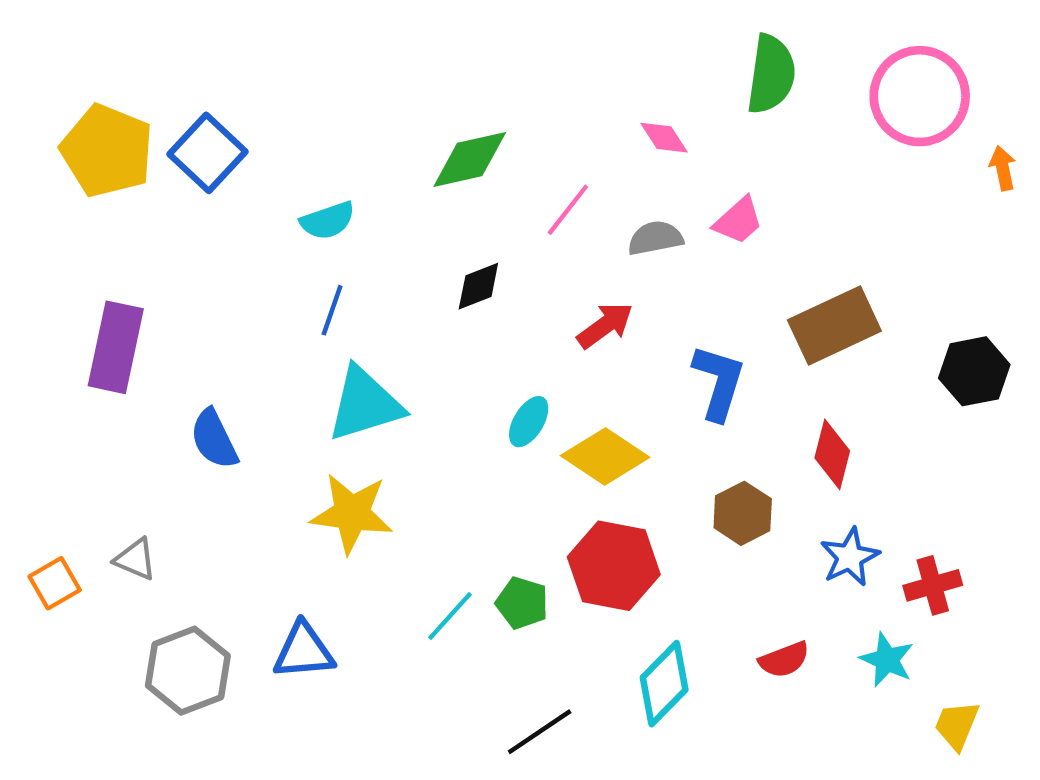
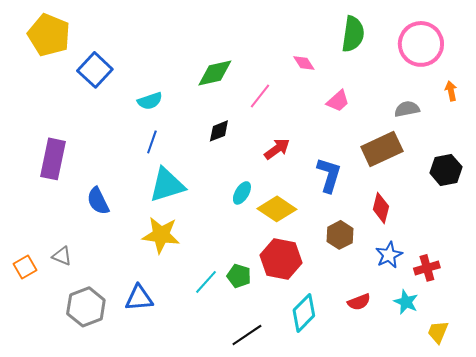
yellow pentagon: (107, 151) -> (49, 35), moved
orange arrow: (1003, 168) -> (451, 91), moved
gray semicircle: (655, 238) -> (407, 109), moved

